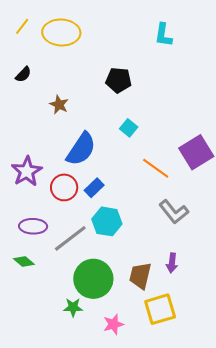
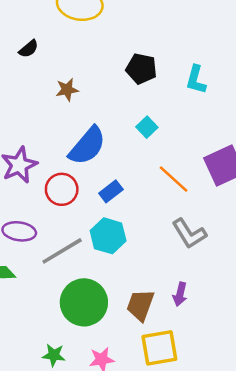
cyan L-shape: (163, 35) -> (196, 80), moved
brown star: (59, 105) -> (67, 90), turned 30
blue rectangle: (94, 188) -> (111, 191), moved
green star: (73, 307) -> (54, 355), moved

